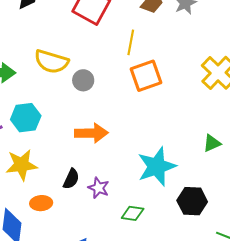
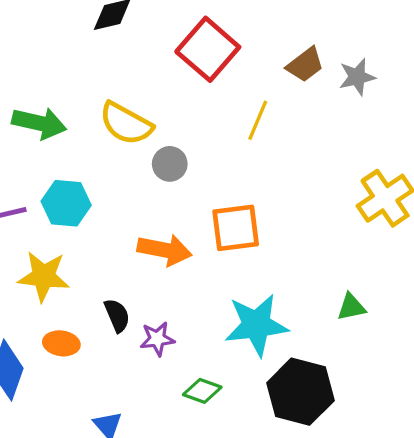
orange square: (146, 76) -> (236, 228), moved
black semicircle: (71, 179) -> (117, 315), turned -60
purple star: (99, 188) -> (157, 339), turned 30
black hexagon: (192, 201) -> (300, 392), size x1.4

